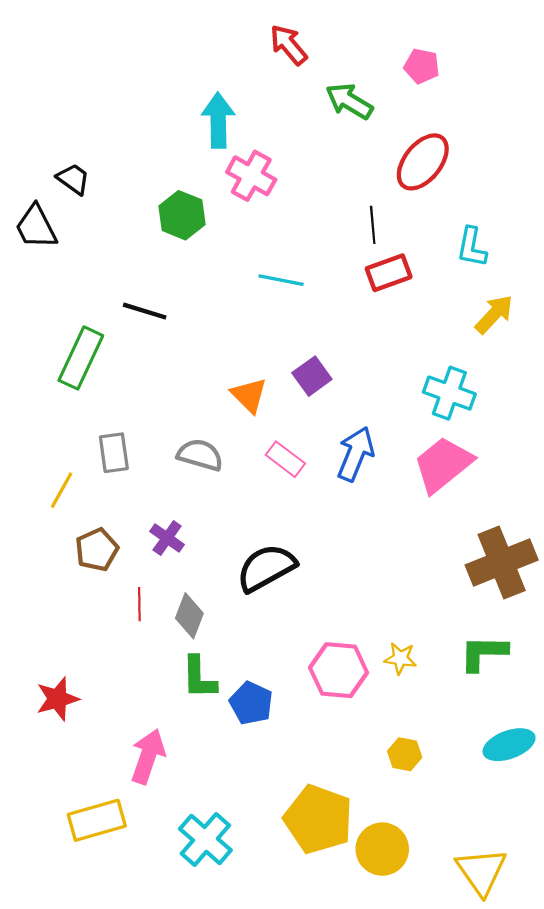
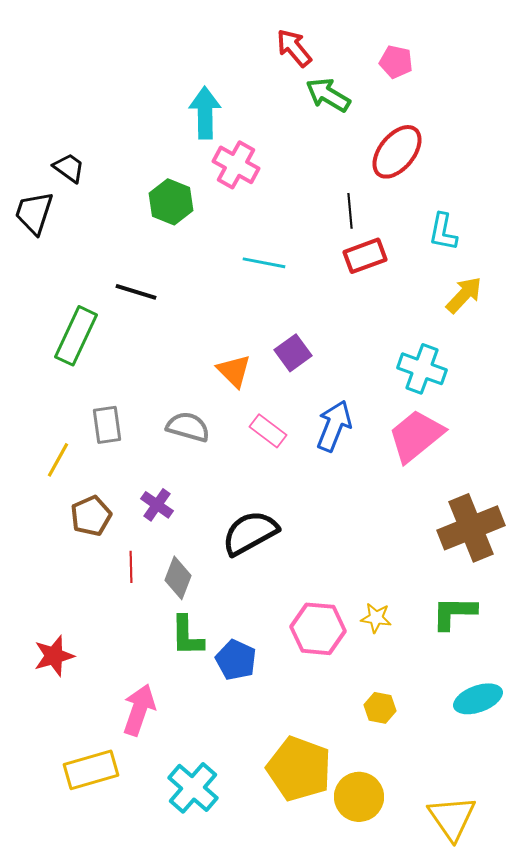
red arrow: (289, 45) -> (294, 48), moved
black trapezoid: (36, 227) -> (34, 213), turned 45

